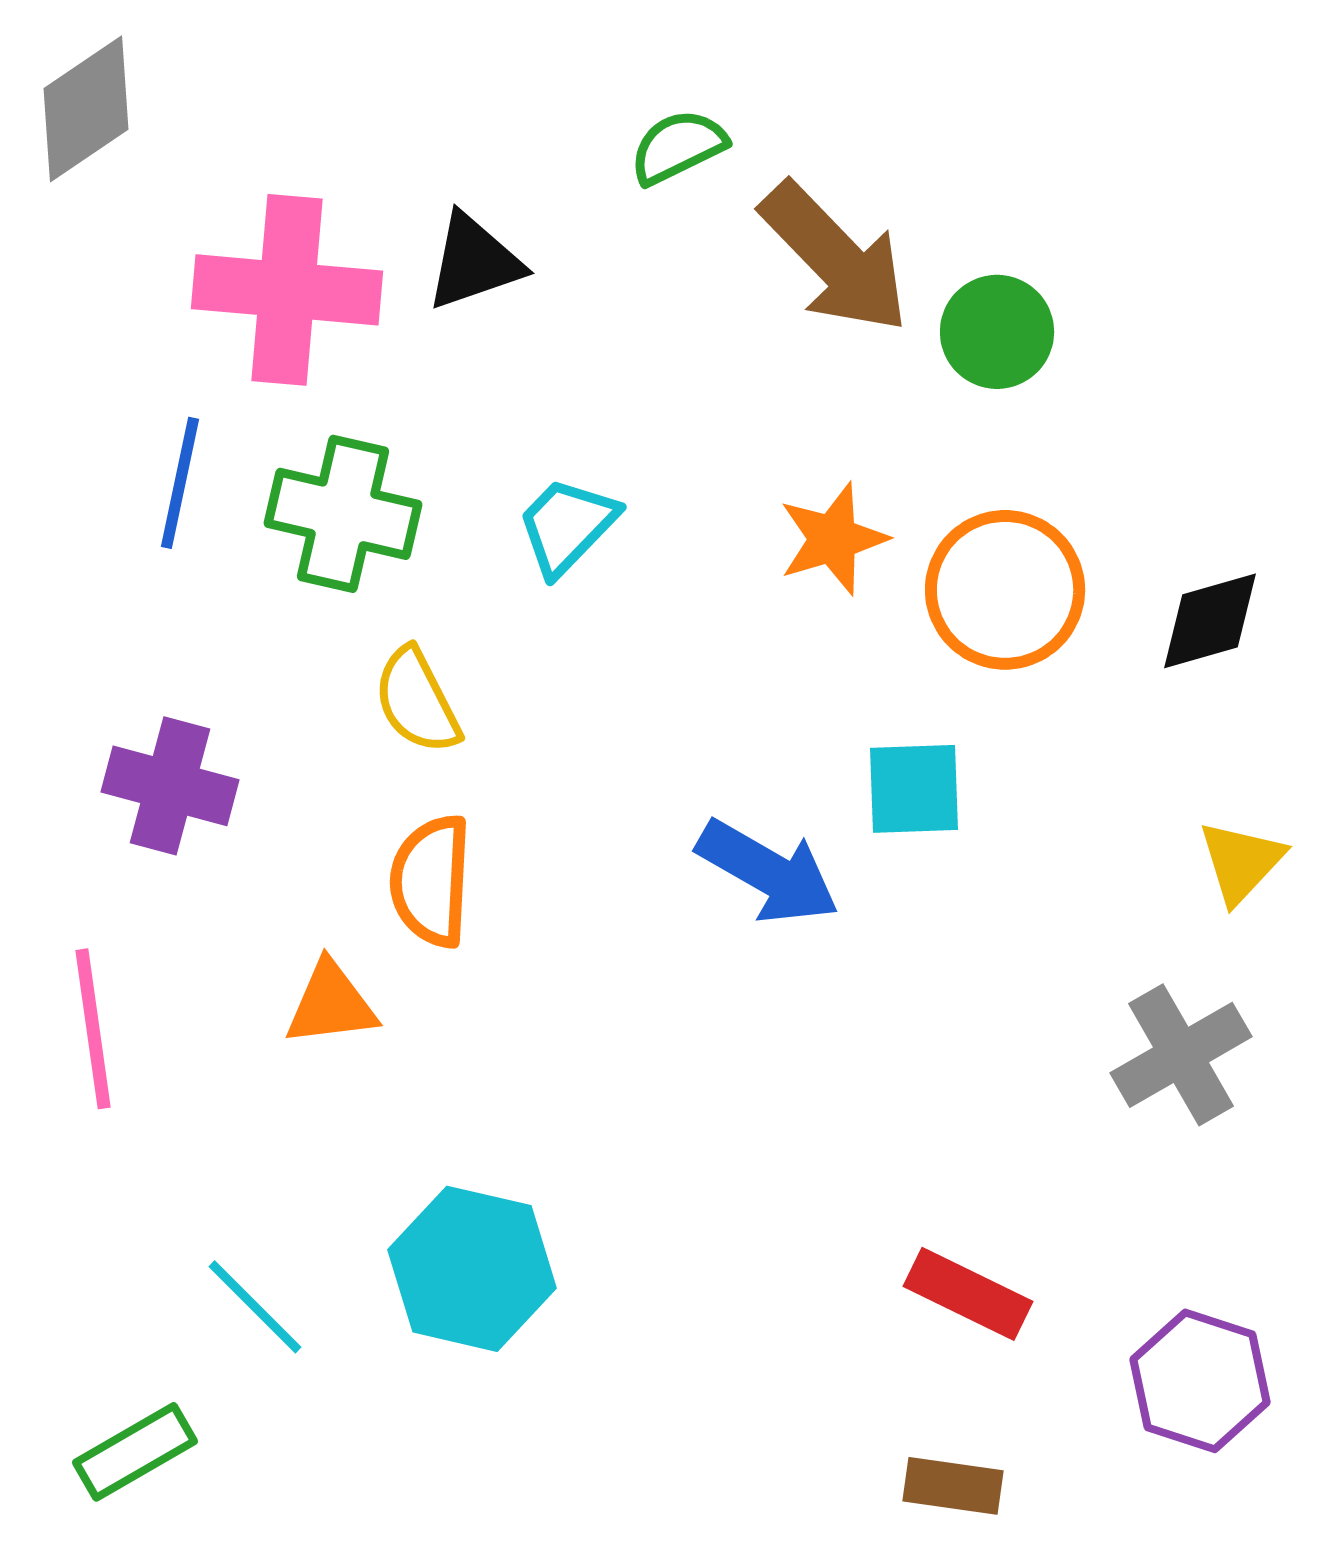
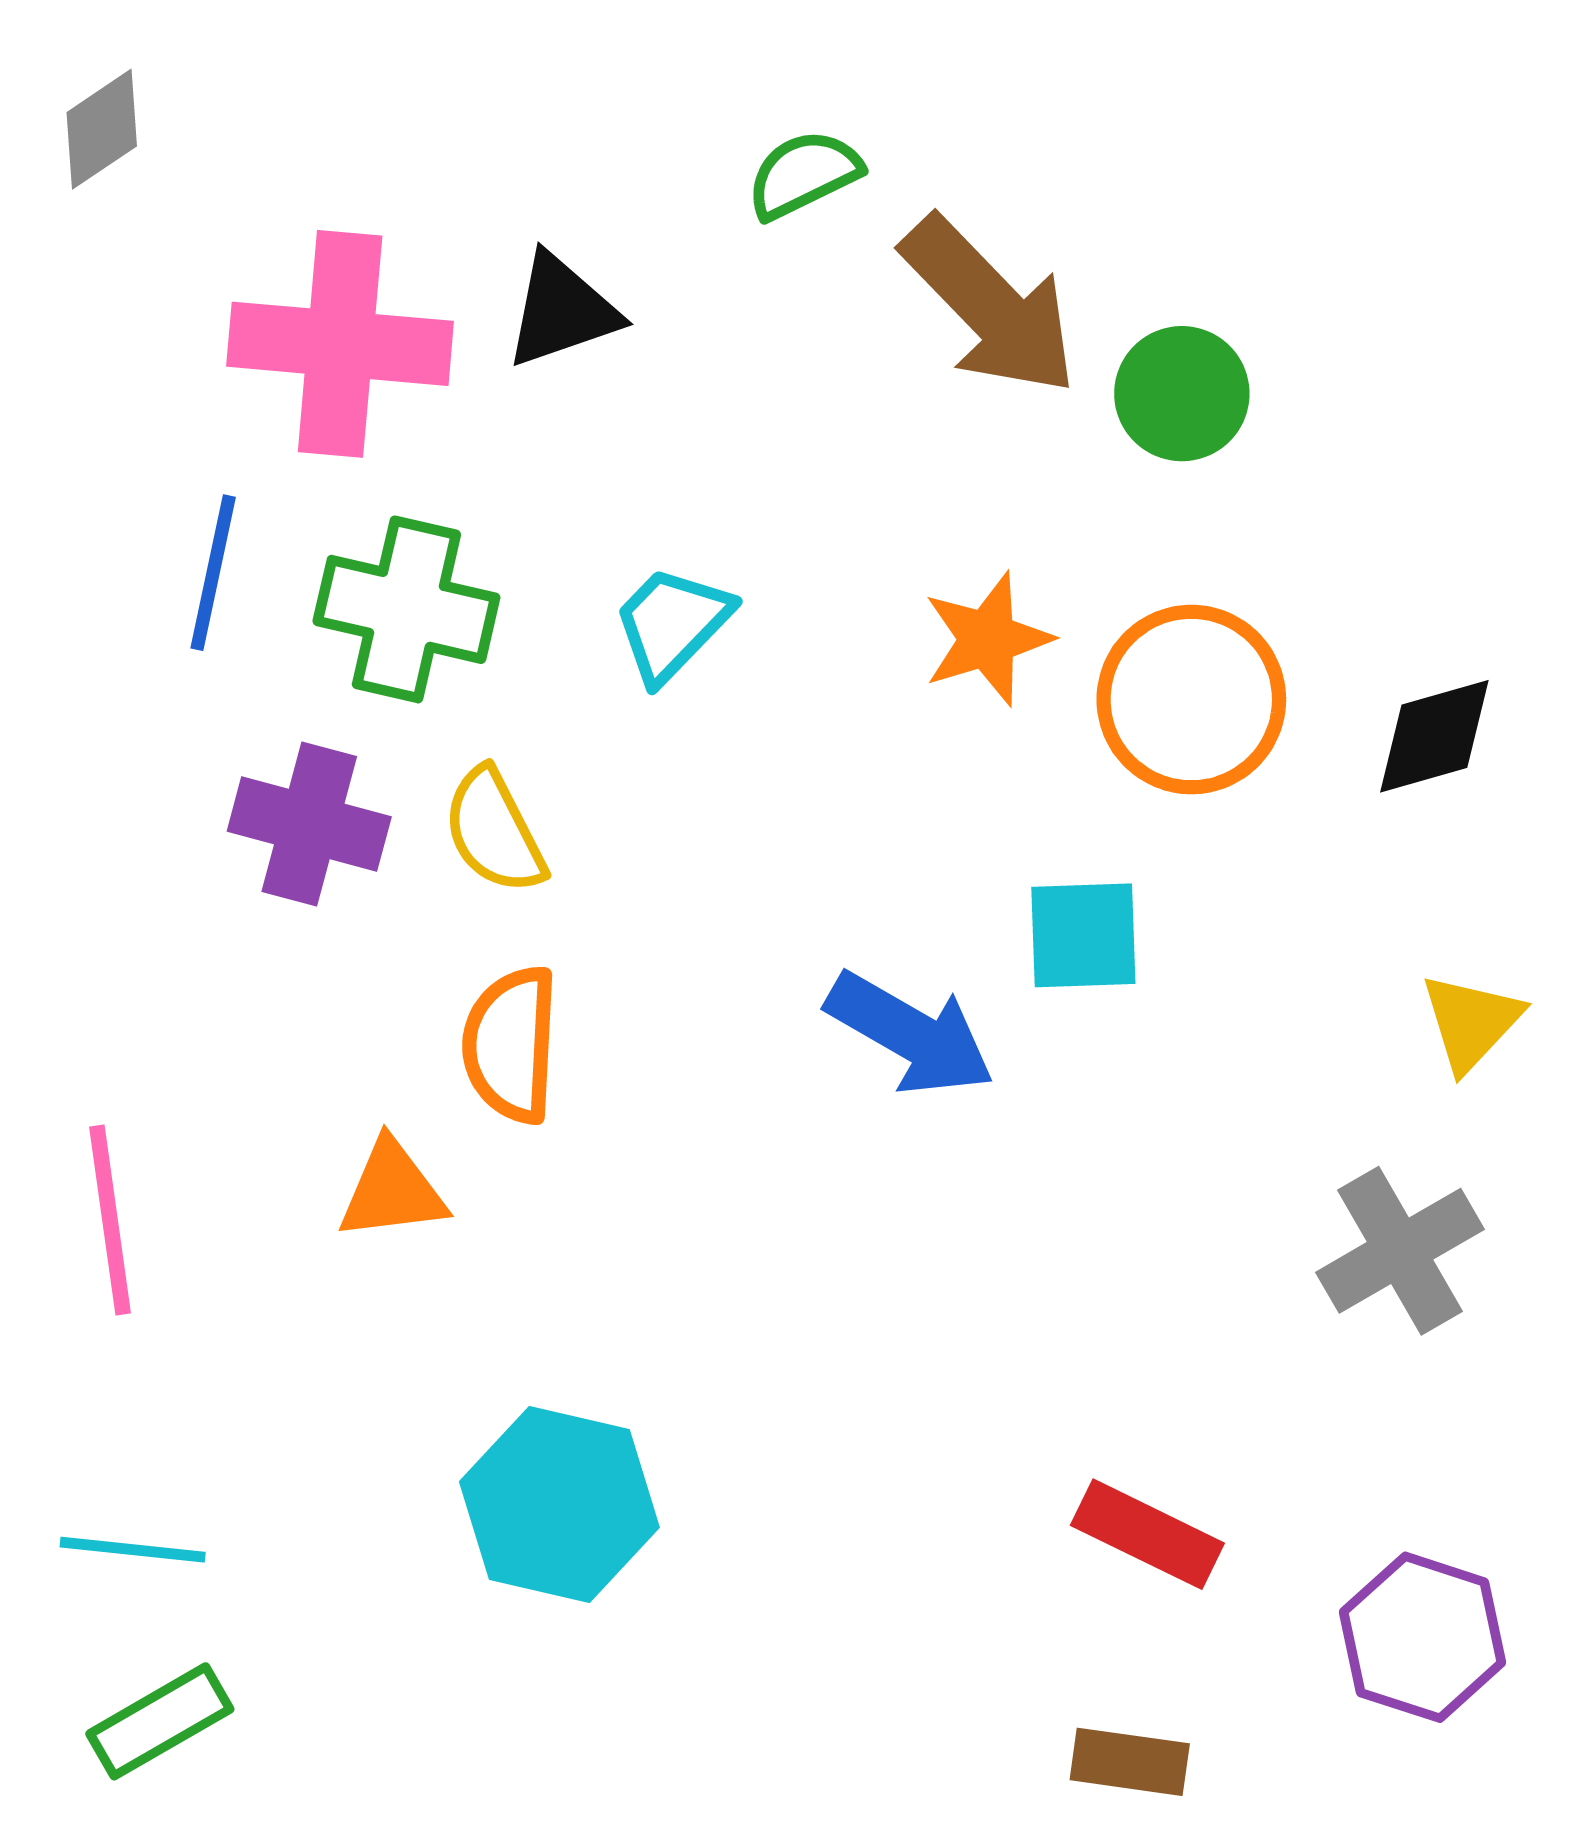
gray diamond: (86, 109) -> (102, 129), size x0.7
purple cross: (170, 786) -> (309, 824), moved
cyan line: (255, 1307) -> (133, 1550), moved, turned -39

